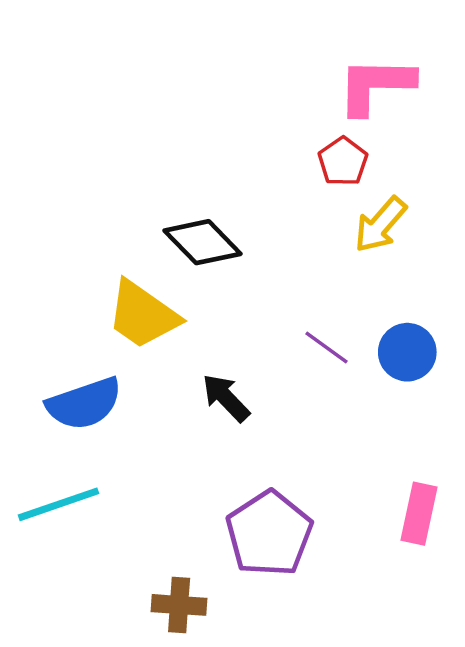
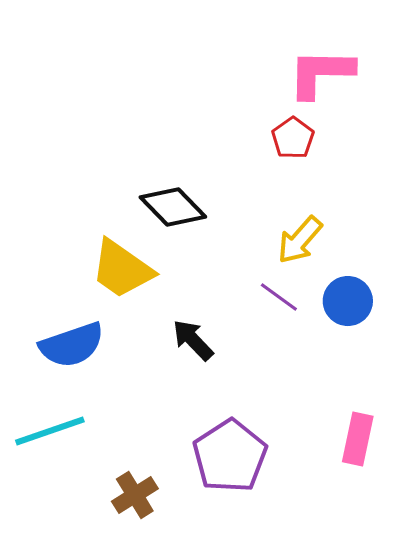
yellow arrow: (380, 225) -> (300, 240), moved
brown cross: (179, 605) -> (135, 495), moved, turned -36

